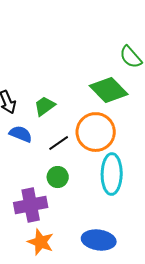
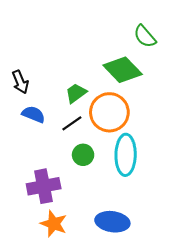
green trapezoid: (45, 106) -> (76, 93), moved
green circle: (58, 177) -> (83, 155), moved

